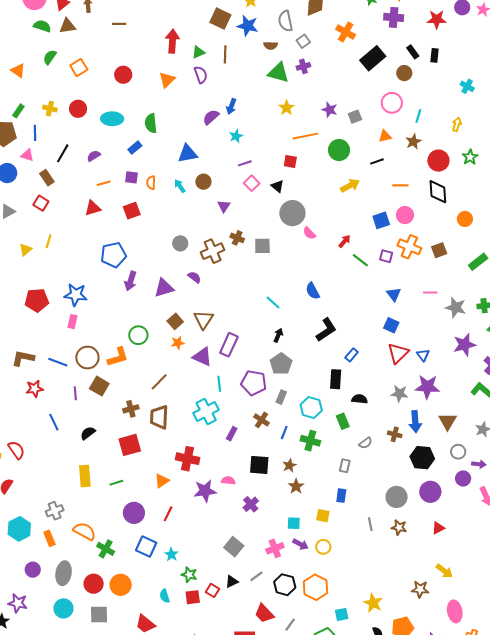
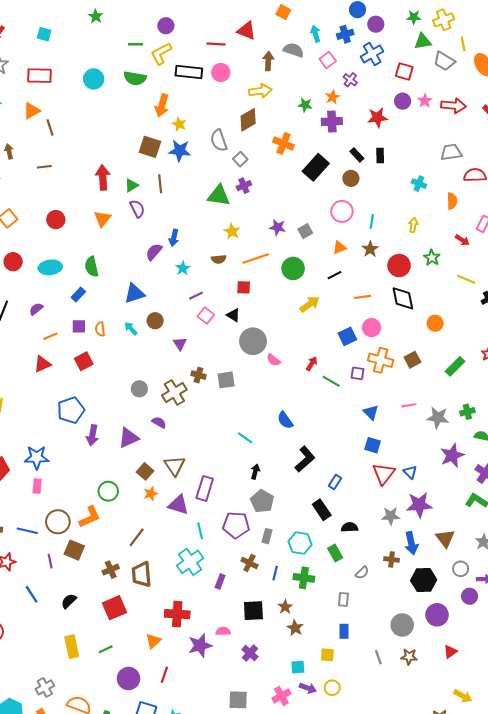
brown semicircle: (271, 45) -> (219, 259), moved
black rectangle: (336, 379) -> (322, 510), turned -30
gray square: (234, 547) -> (238, 700), turned -30

